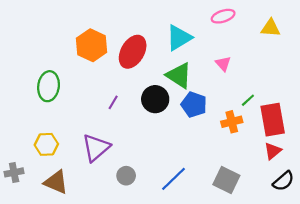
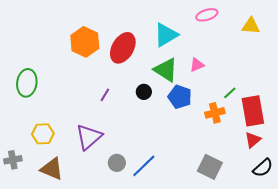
pink triangle: (223, 64) -> (197, 65), moved, turned 49
green ellipse: (49, 86) -> (27, 83), moved
black circle: (155, 99) -> (144, 92), size x0.6
blue line: (174, 179) -> (144, 166), moved

